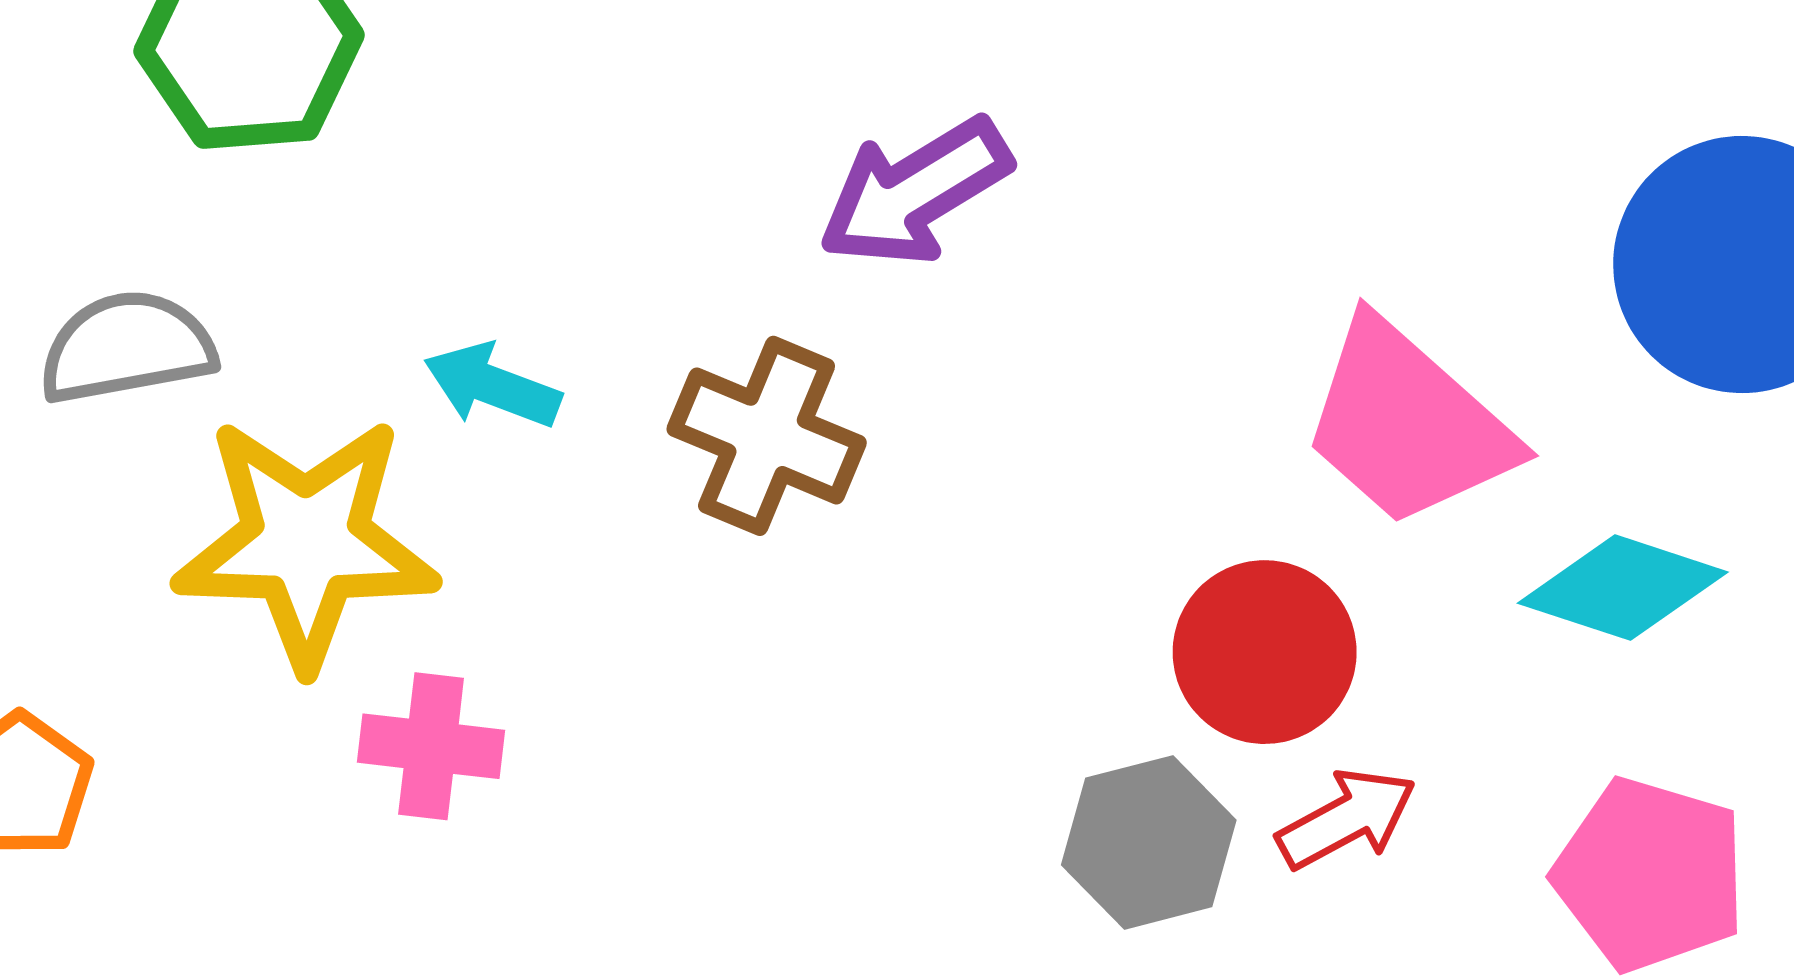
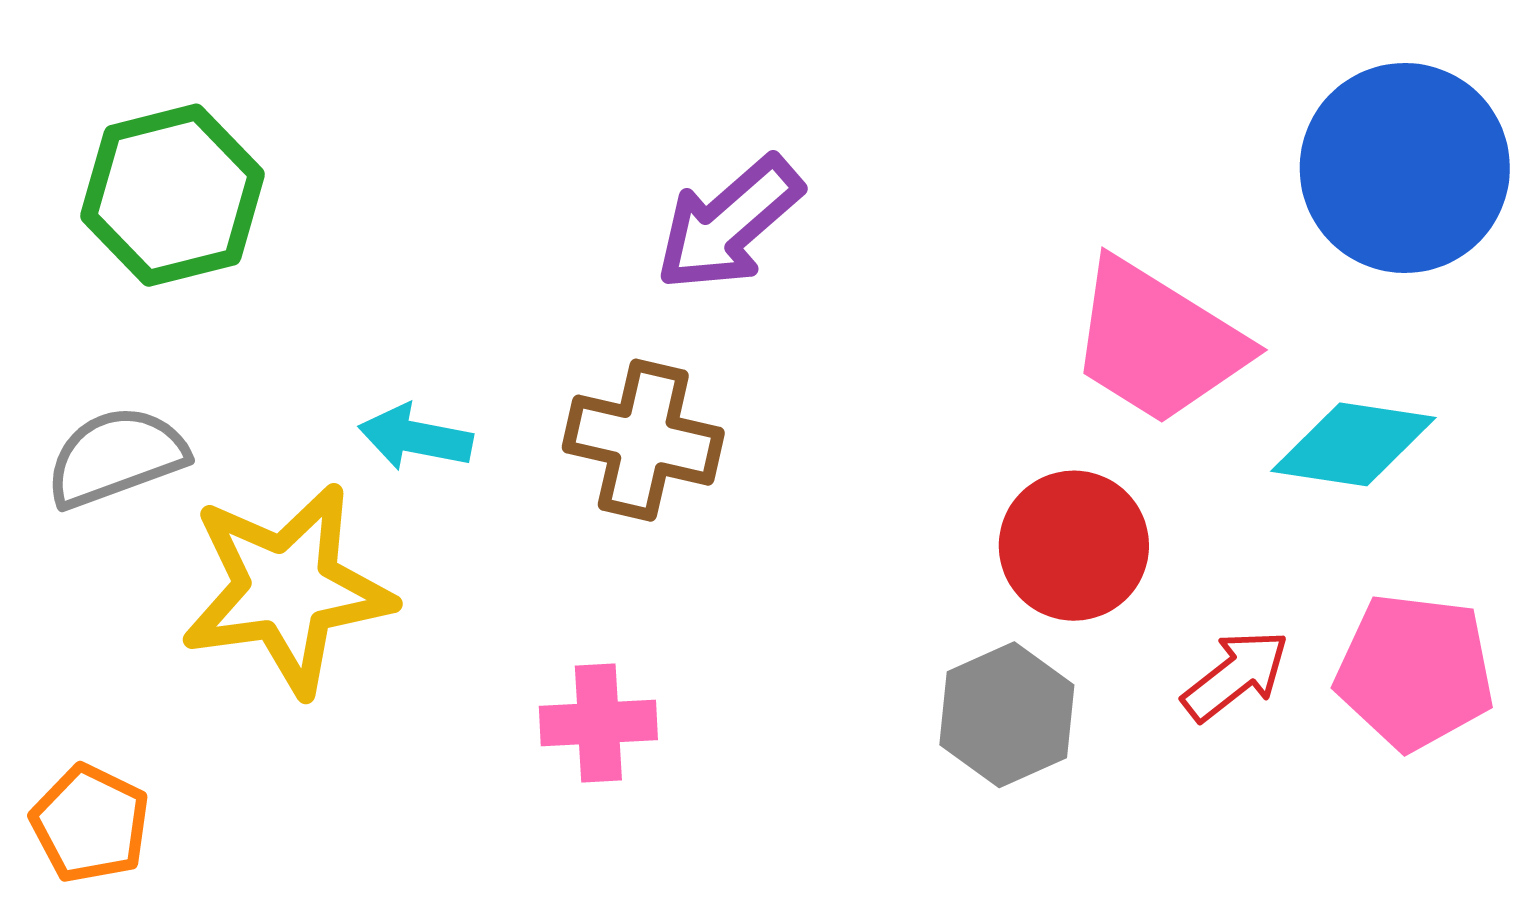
pink cross: (431, 746) -> (598, 723), moved
red arrow: (1347, 819) -> (1236, 675), moved

